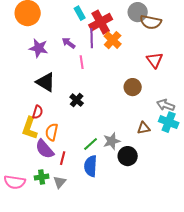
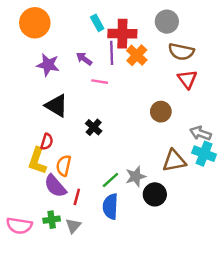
red cross: (101, 22) -> (122, 34), turned 30
brown semicircle: (151, 22) -> (181, 52), moved
pink line: (82, 62) -> (100, 82), turned -72
brown triangle: (144, 128) -> (174, 161), size x1.5

